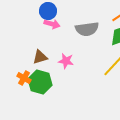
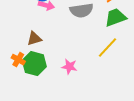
pink star: (66, 61) -> (69, 67), moved

